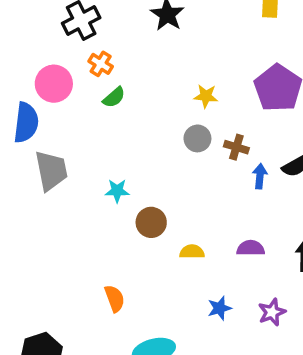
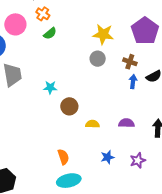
yellow star: (206, 96) -> (103, 34), size x1.5
brown cross: (236, 147) -> (130, 62), moved
orange semicircle: (115, 298) -> (63, 157), moved

